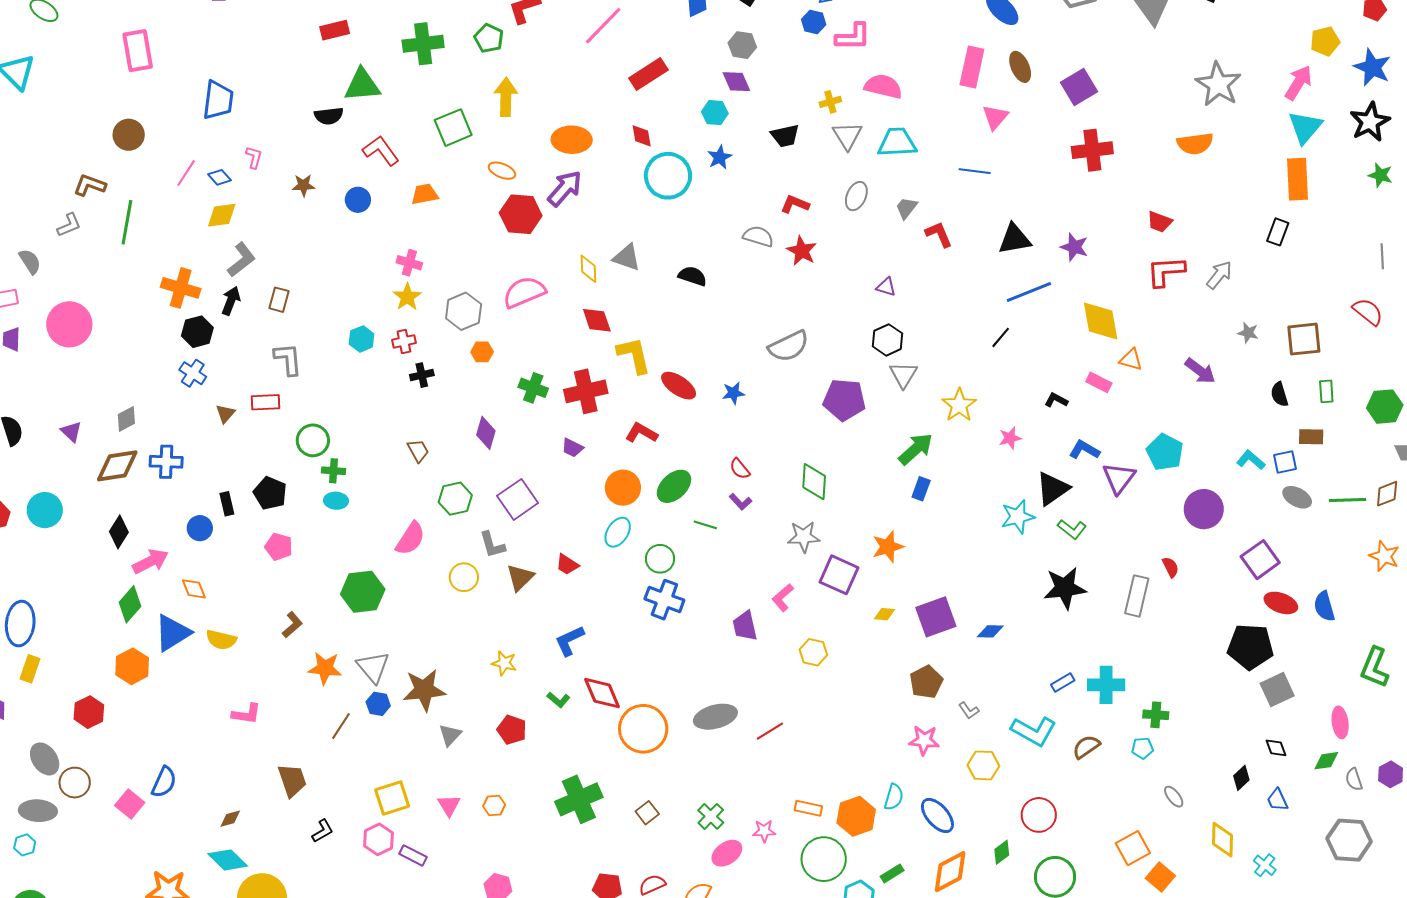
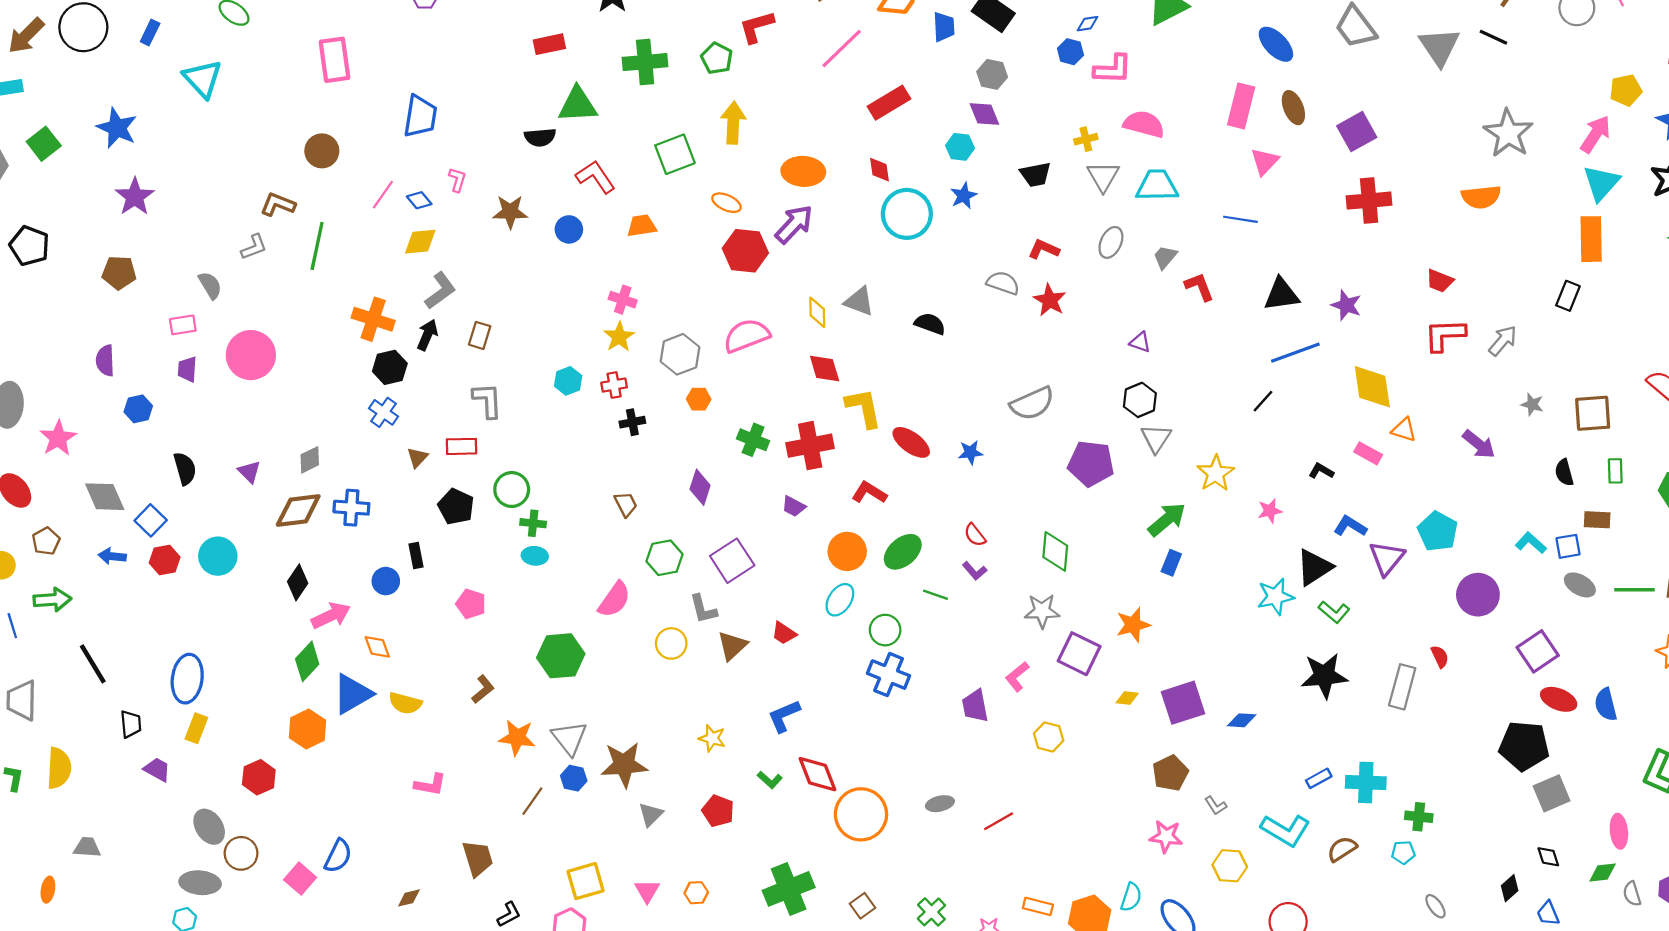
brown star: (303, 185) -> (510, 212), size x1.4
black pentagon: (270, 493) -> (456, 507), moved
gray ellipse: (715, 717) -> (940, 804), size x0.6

